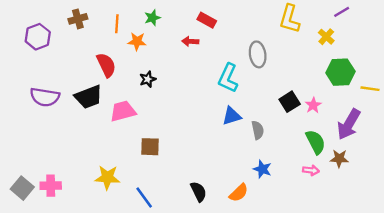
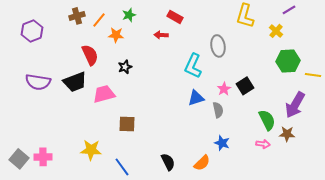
brown cross: (78, 19) -> (77, 16), moved
orange line: (117, 24) -> (99, 20), turned 35
pink star: (313, 105) -> (224, 89), moved

